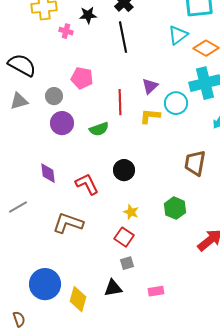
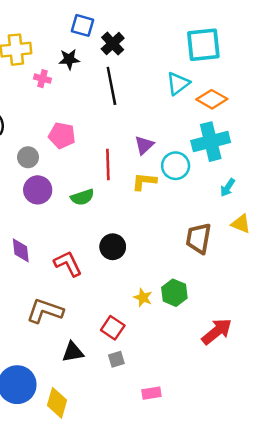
yellow star: (131, 212) -> (143, 298), moved
black triangle: (113, 288) -> (73, 352), moved

